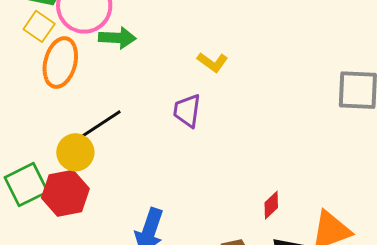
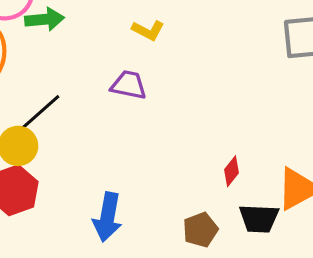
purple trapezoid: (187, 111) -> (129, 85), turned 102

